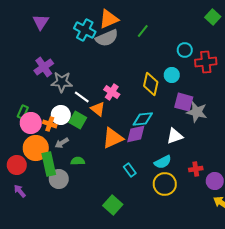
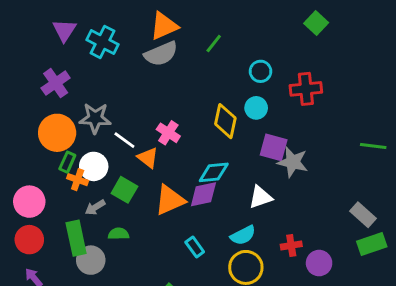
cyan cross: (85, 30) -> (102, 42), moved
cyan circle: (185, 50) -> (261, 71), moved
purple cross: (44, 67) -> (56, 83), moved
green rectangle: (23, 112) -> (67, 162), moved
green square: (78, 120) -> (124, 190), moved
pink circle: (31, 123) -> (29, 202), moved
orange circle: (36, 148) -> (57, 133), moved

